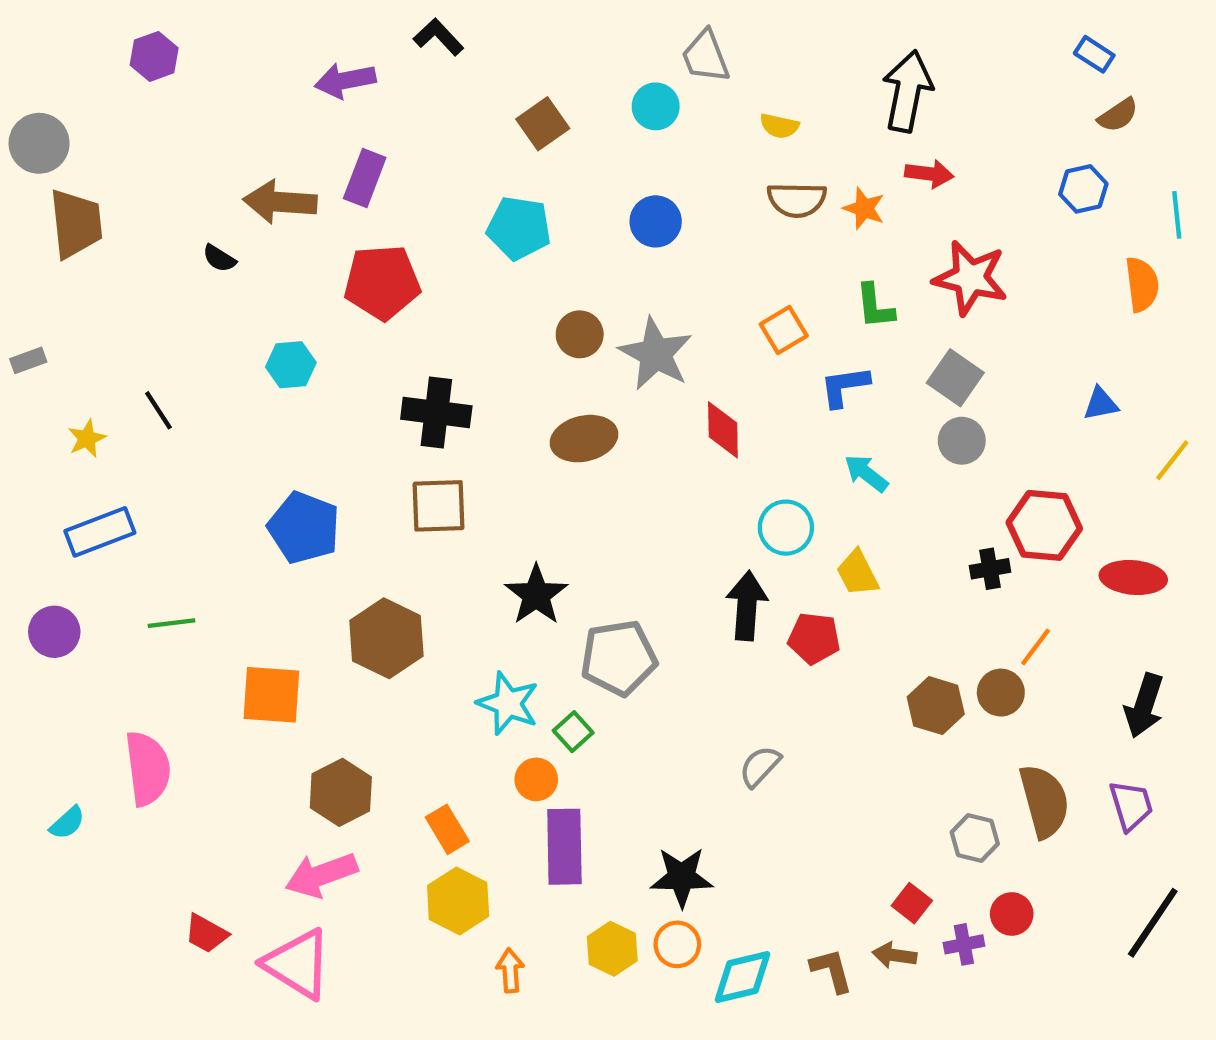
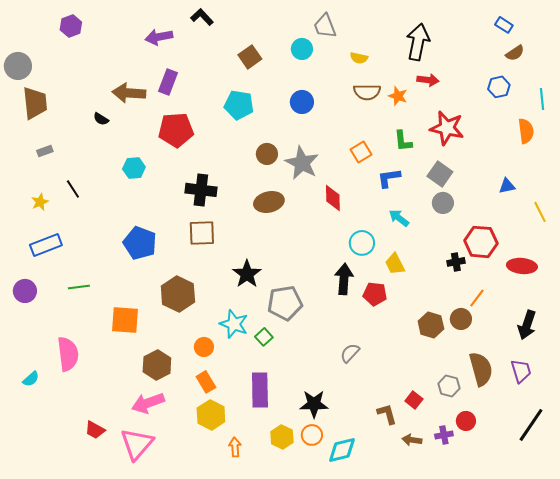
gray rectangle: (28, 360) -> (45, 151), moved
yellow line: (1172, 460) -> (540, 212), turned -65
orange circle: (536, 779) -> (204, 347), moved
red square: (912, 903) -> (414, 400), moved
pink triangle: (297, 964) -> (137, 444), turned 39
brown L-shape: (831, 970) -> (387, 414), moved

